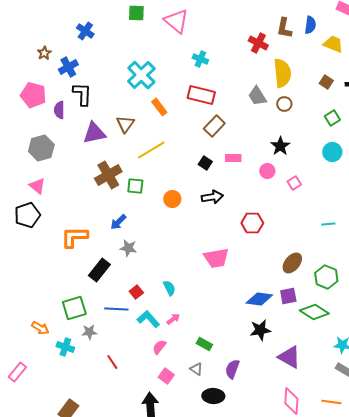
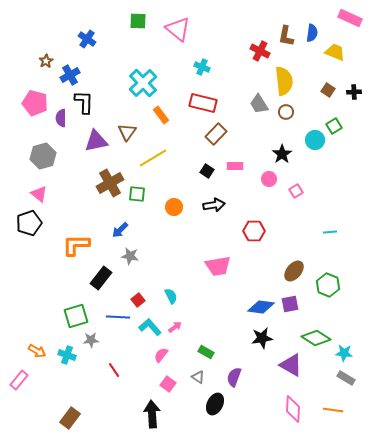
cyan circle: (332, 152) -> (315, 140), moved
green diamond: (314, 312) -> (316, 338), moved
orange arrow: (40, 328) -> (37, 351), moved
black ellipse: (213, 396) -> (215, 404), turned -65

